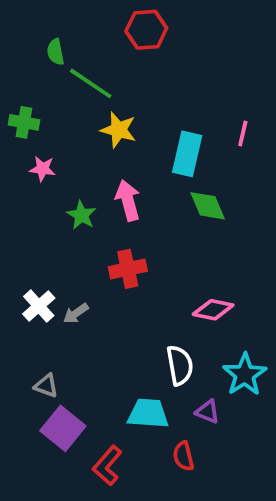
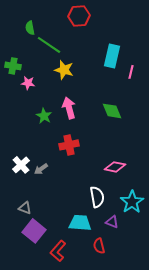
cyan rectangle: (187, 154) -> (112, 56), moved
pink star: (42, 169) -> (28, 83), moved

